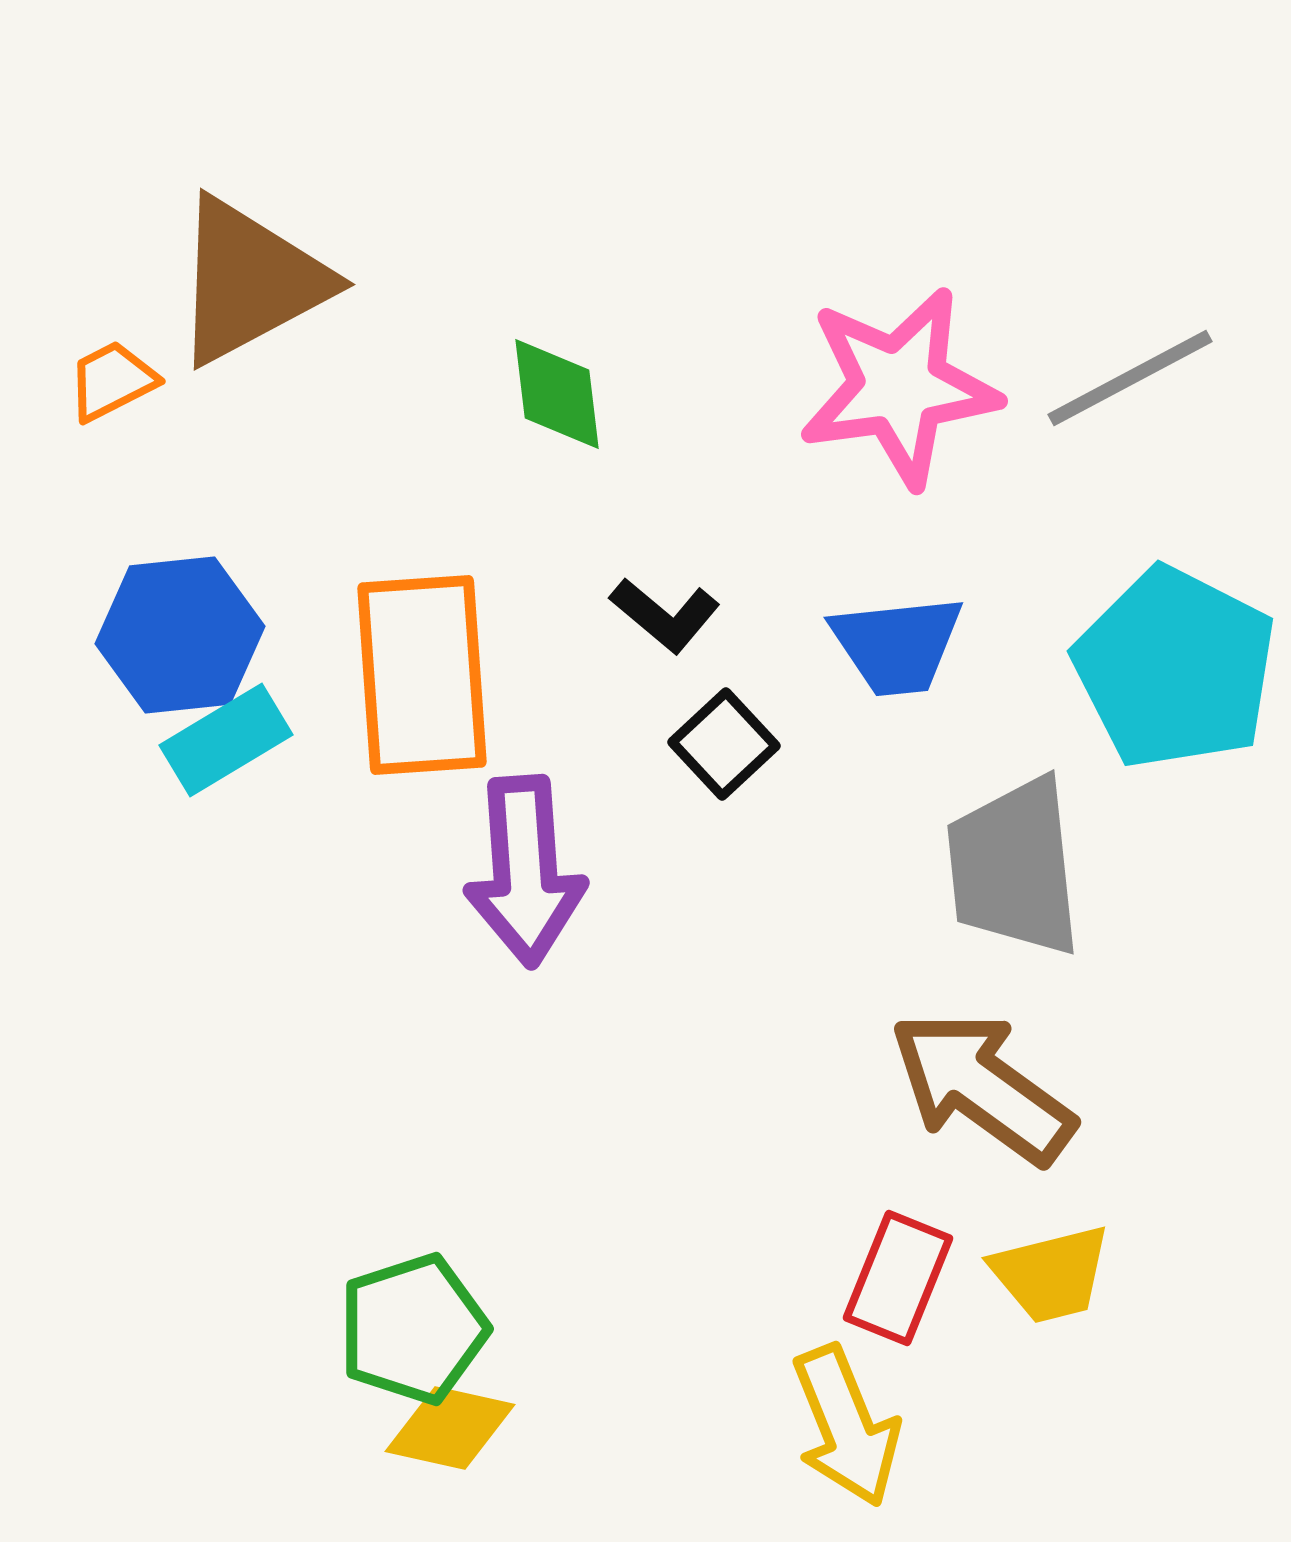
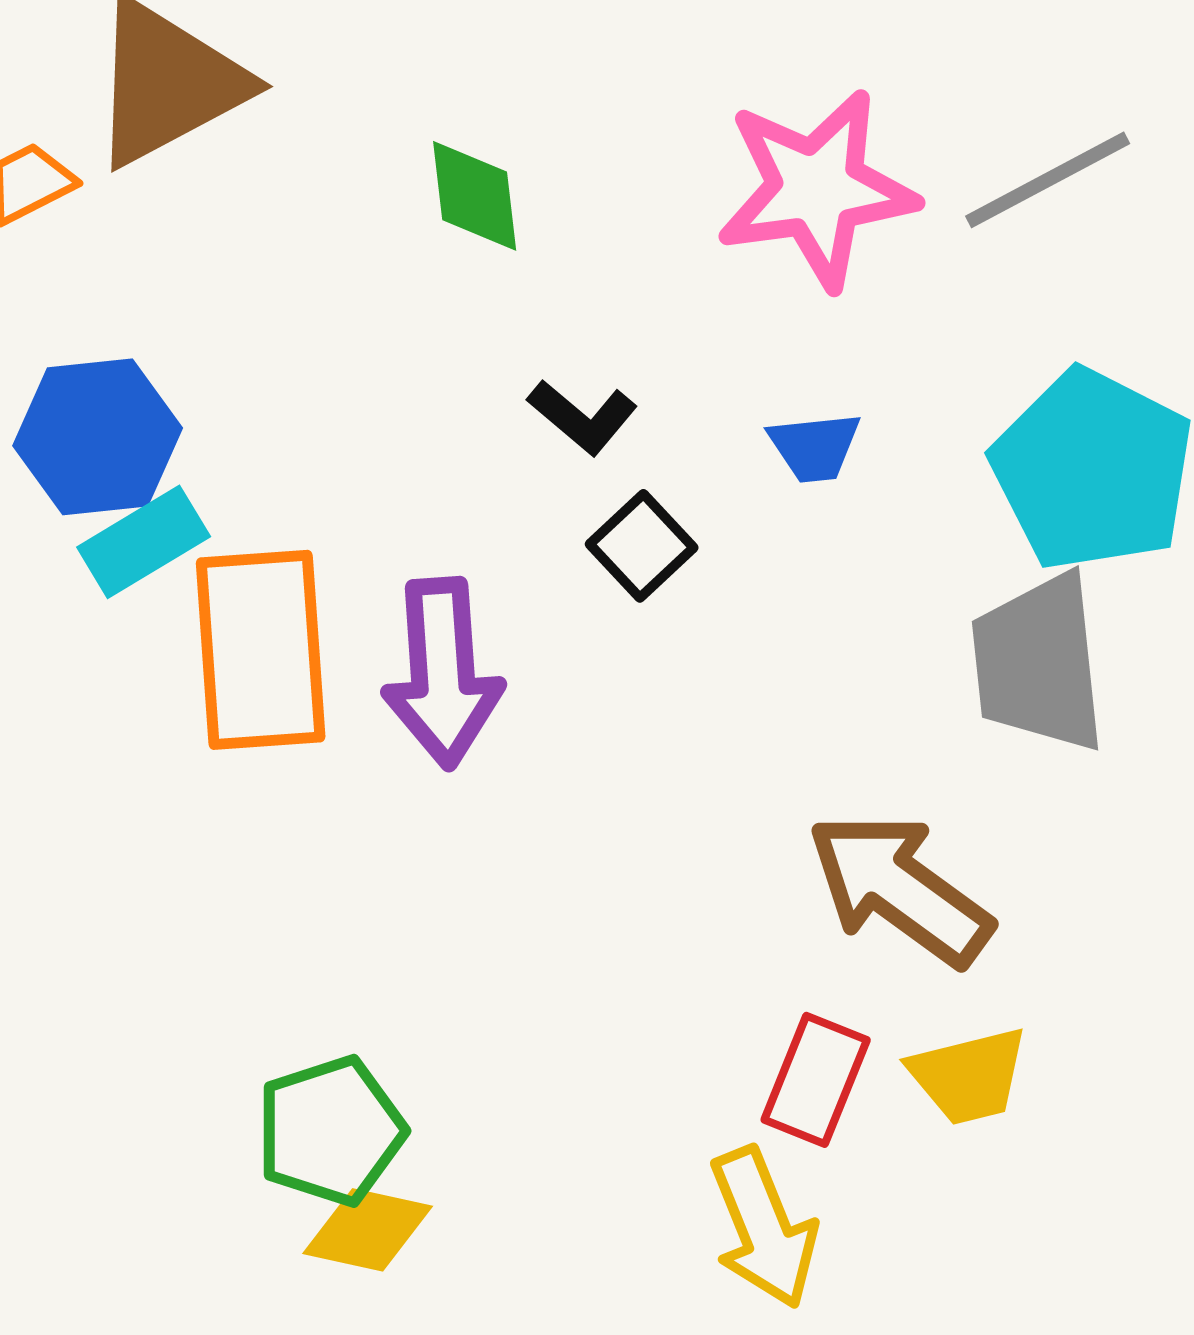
blue trapezoid: (897, 645) -> (815, 447), size x0.7
orange rectangle: (422, 675) -> (261, 650), moved
gray trapezoid: (1014, 867) -> (1039, 663), moved

